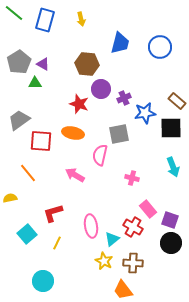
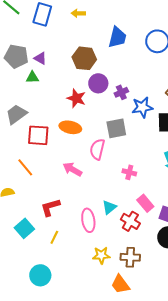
yellow arrow: (81, 19) -> (78, 13), turned 104
gray pentagon: (19, 62) -> (16, 56), turned -30
cyan triangle: (112, 239) -> (109, 207), moved
yellow star: (104, 261) -> (101, 255), turned -30

